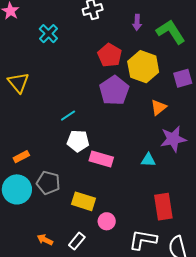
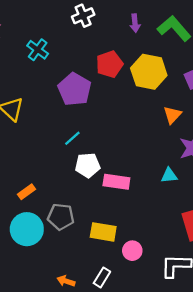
red pentagon: (110, 55) -> (109, 64), turned 30
purple pentagon: (114, 90) -> (74, 89), moved

